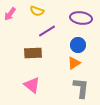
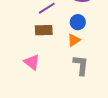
brown rectangle: (33, 53) -> (44, 30), moved

